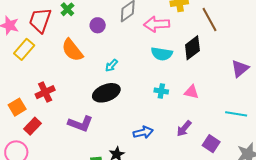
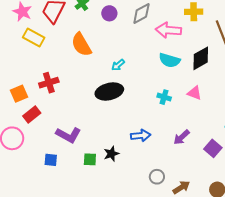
purple circle: (98, 25) -> (109, 13), moved
yellow rectangle: (24, 49) -> (34, 37), turned 70
pink triangle: (191, 92) -> (194, 93), moved
purple L-shape: (80, 124) -> (68, 135), moved
purple square: (211, 144) -> (213, 148), moved

